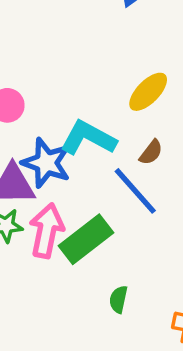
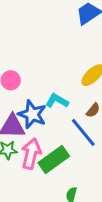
cyan L-shape: (88, 138) -> (57, 101), size x0.7

